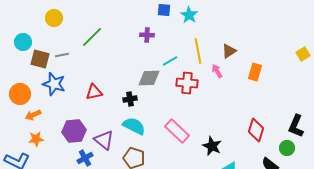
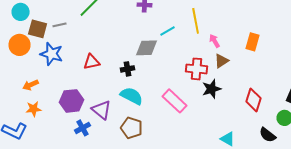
brown triangle: (229, 51) -> (222, 61), moved
red cross: (187, 83) -> (197, 69), moved
orange circle: (20, 94) -> (20, 45), moved
black star: (212, 146) -> (212, 89), moved, turned 30

